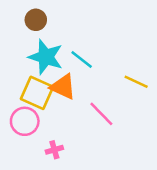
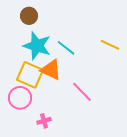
yellow line: (136, 82) -> (110, 45), moved

